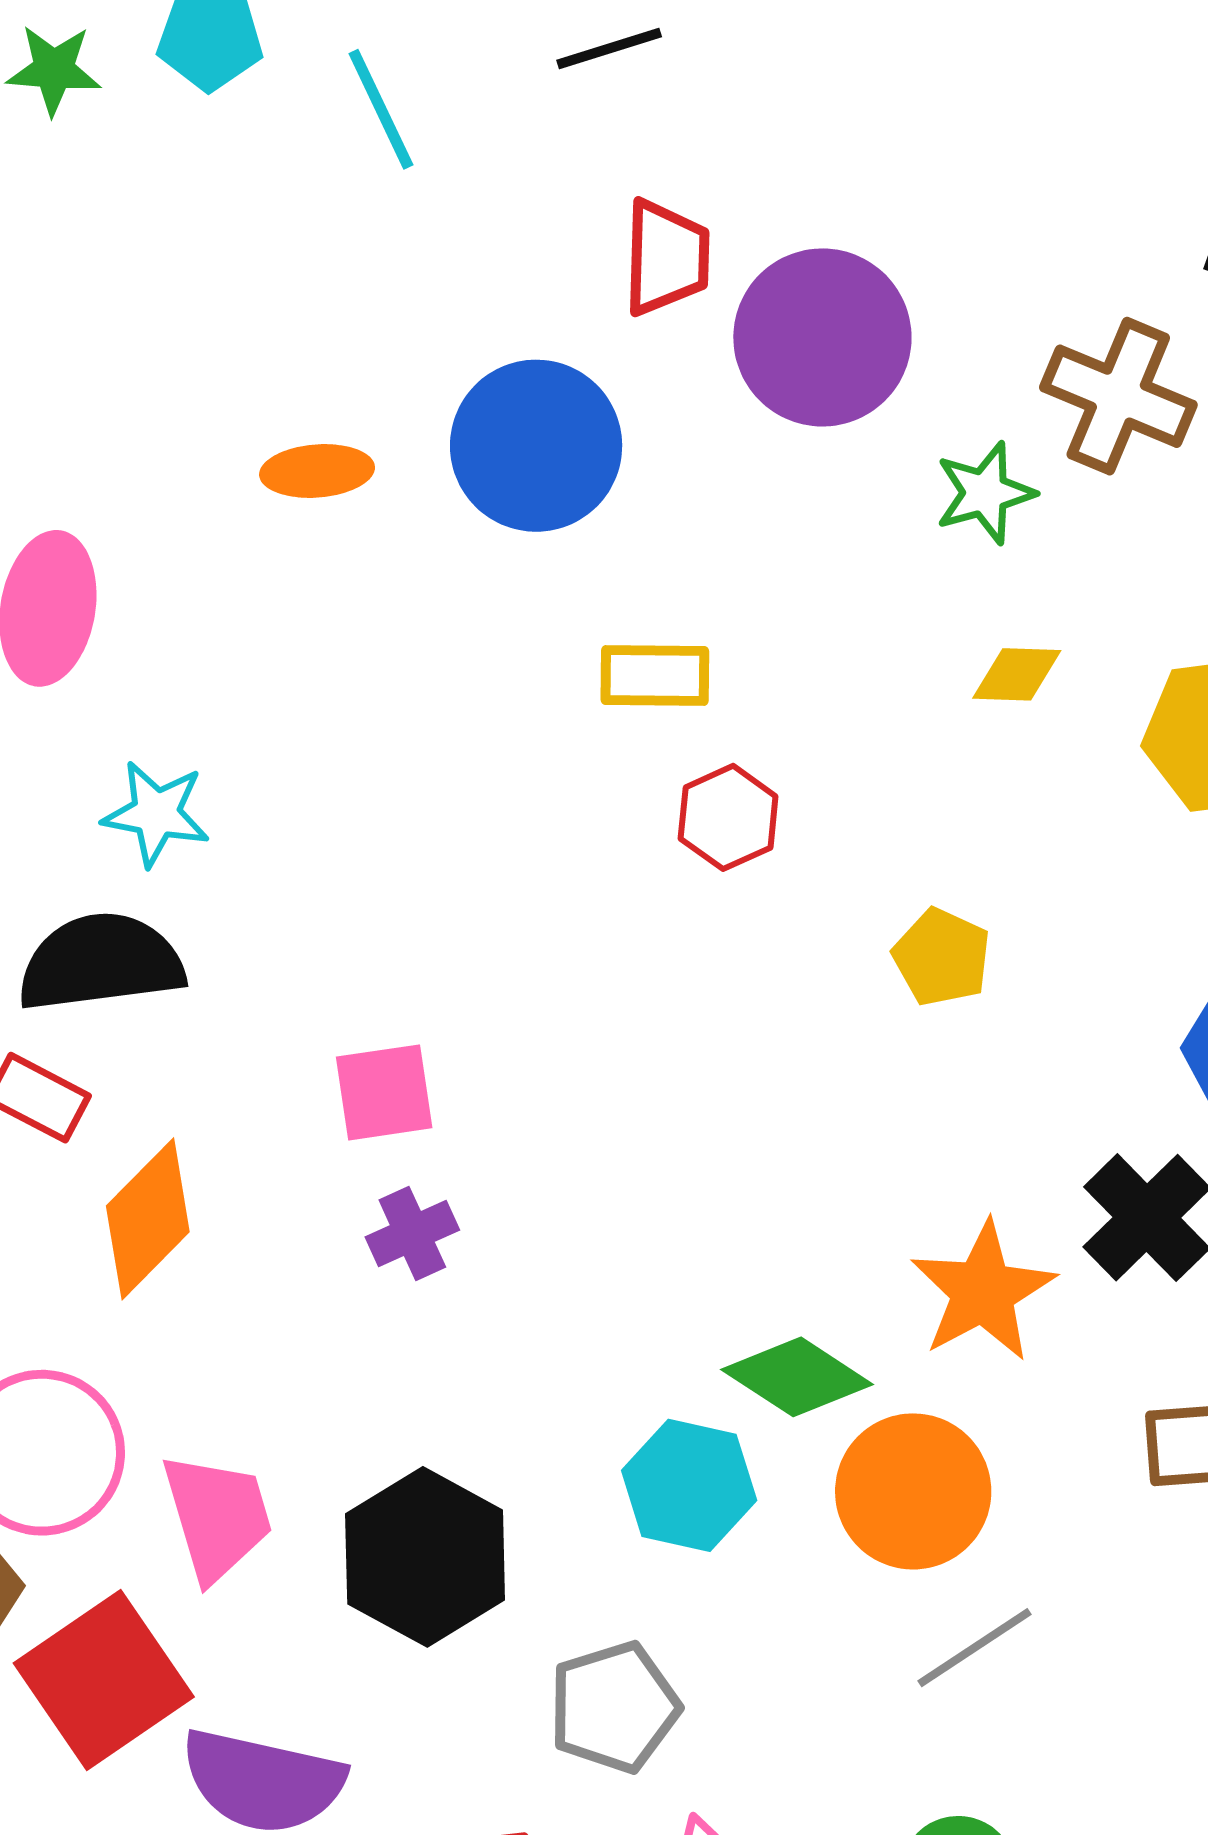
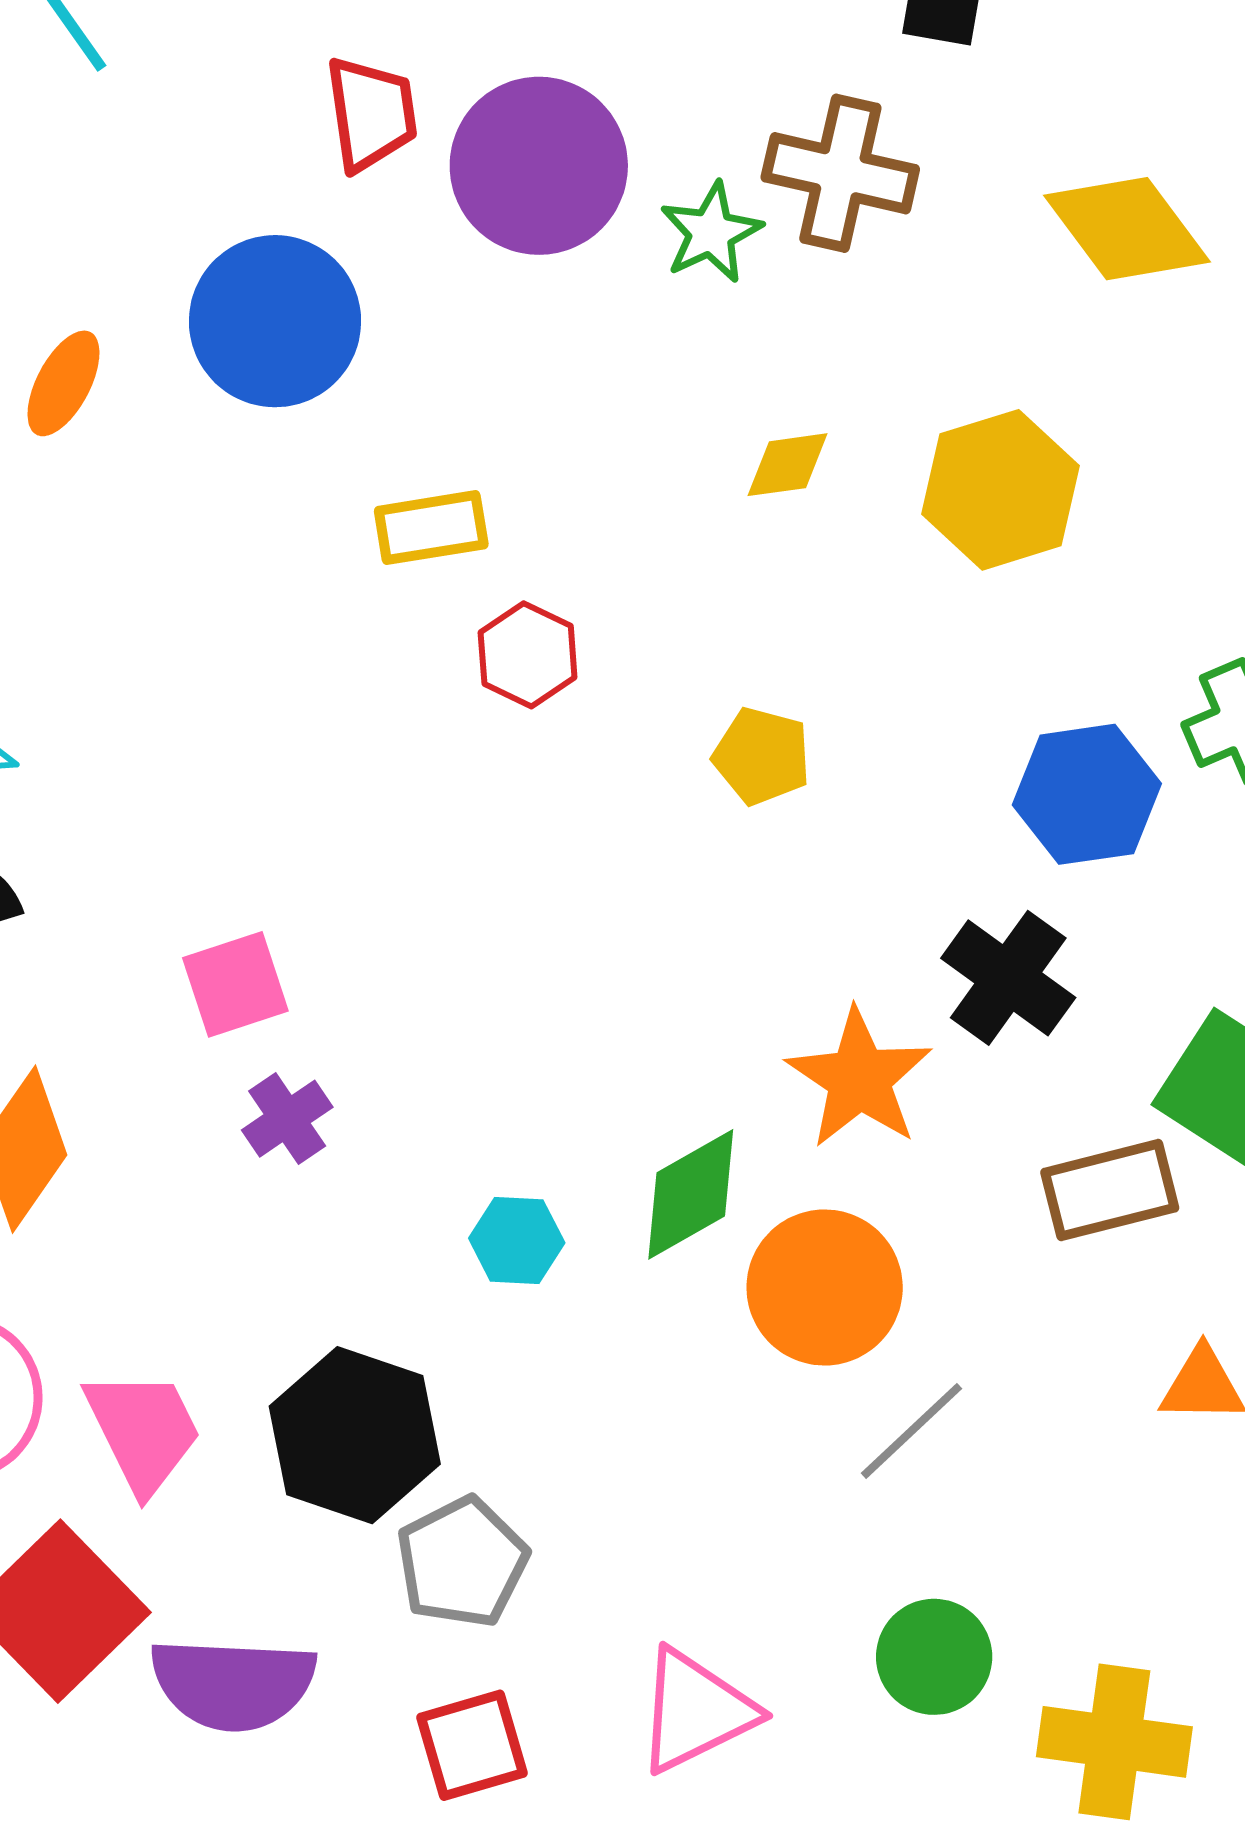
orange ellipse: (317, 471) -> (63, 383), turned -48
green star: (985, 493) -> (711, 233), moved
green diamond: (797, 1377) -> (691, 1194), turned -53
cyan hexagon: (689, 1485) -> (517, 1240), moved, size x0.7
gray pentagon: (614, 1707) -> (462, 1562), moved

